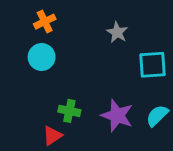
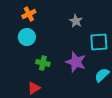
green cross: (69, 111) -> (43, 63), moved
purple star: (117, 116) -> (76, 62), moved

